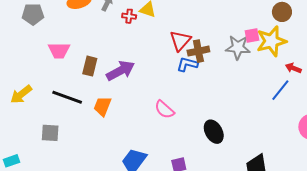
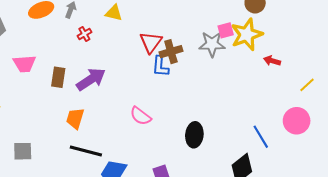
red cross: (129, 16) -> (84, 34), moved, turned -32
blue L-shape: (187, 64) -> (160, 66), turned -95
blue line: (280, 90) -> (261, 137), moved, turned -65
black line: (67, 97) -> (86, 151), moved
black ellipse: (214, 132) -> (194, 135), turned 40

